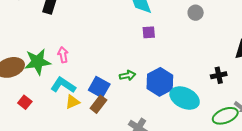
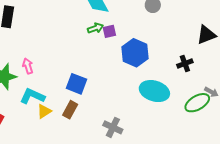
green arrow: (127, 75) -> (95, 28), moved
blue hexagon: (160, 82) -> (135, 53), moved
blue square: (99, 87) -> (77, 84), moved

